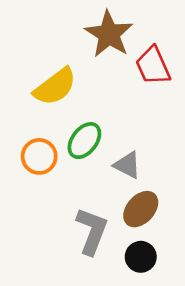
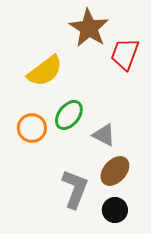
red trapezoid: (153, 66) -> (125, 54), turned 44

